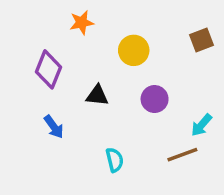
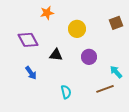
purple diamond: (49, 69) -> (28, 40), turned -50
cyan arrow: (201, 125) -> (116, 72), turned 96

